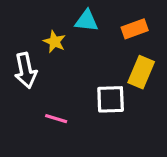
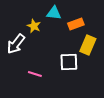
orange rectangle: (135, 29) -> (76, 24), moved
white arrow: (26, 70) -> (16, 44), turned 50

